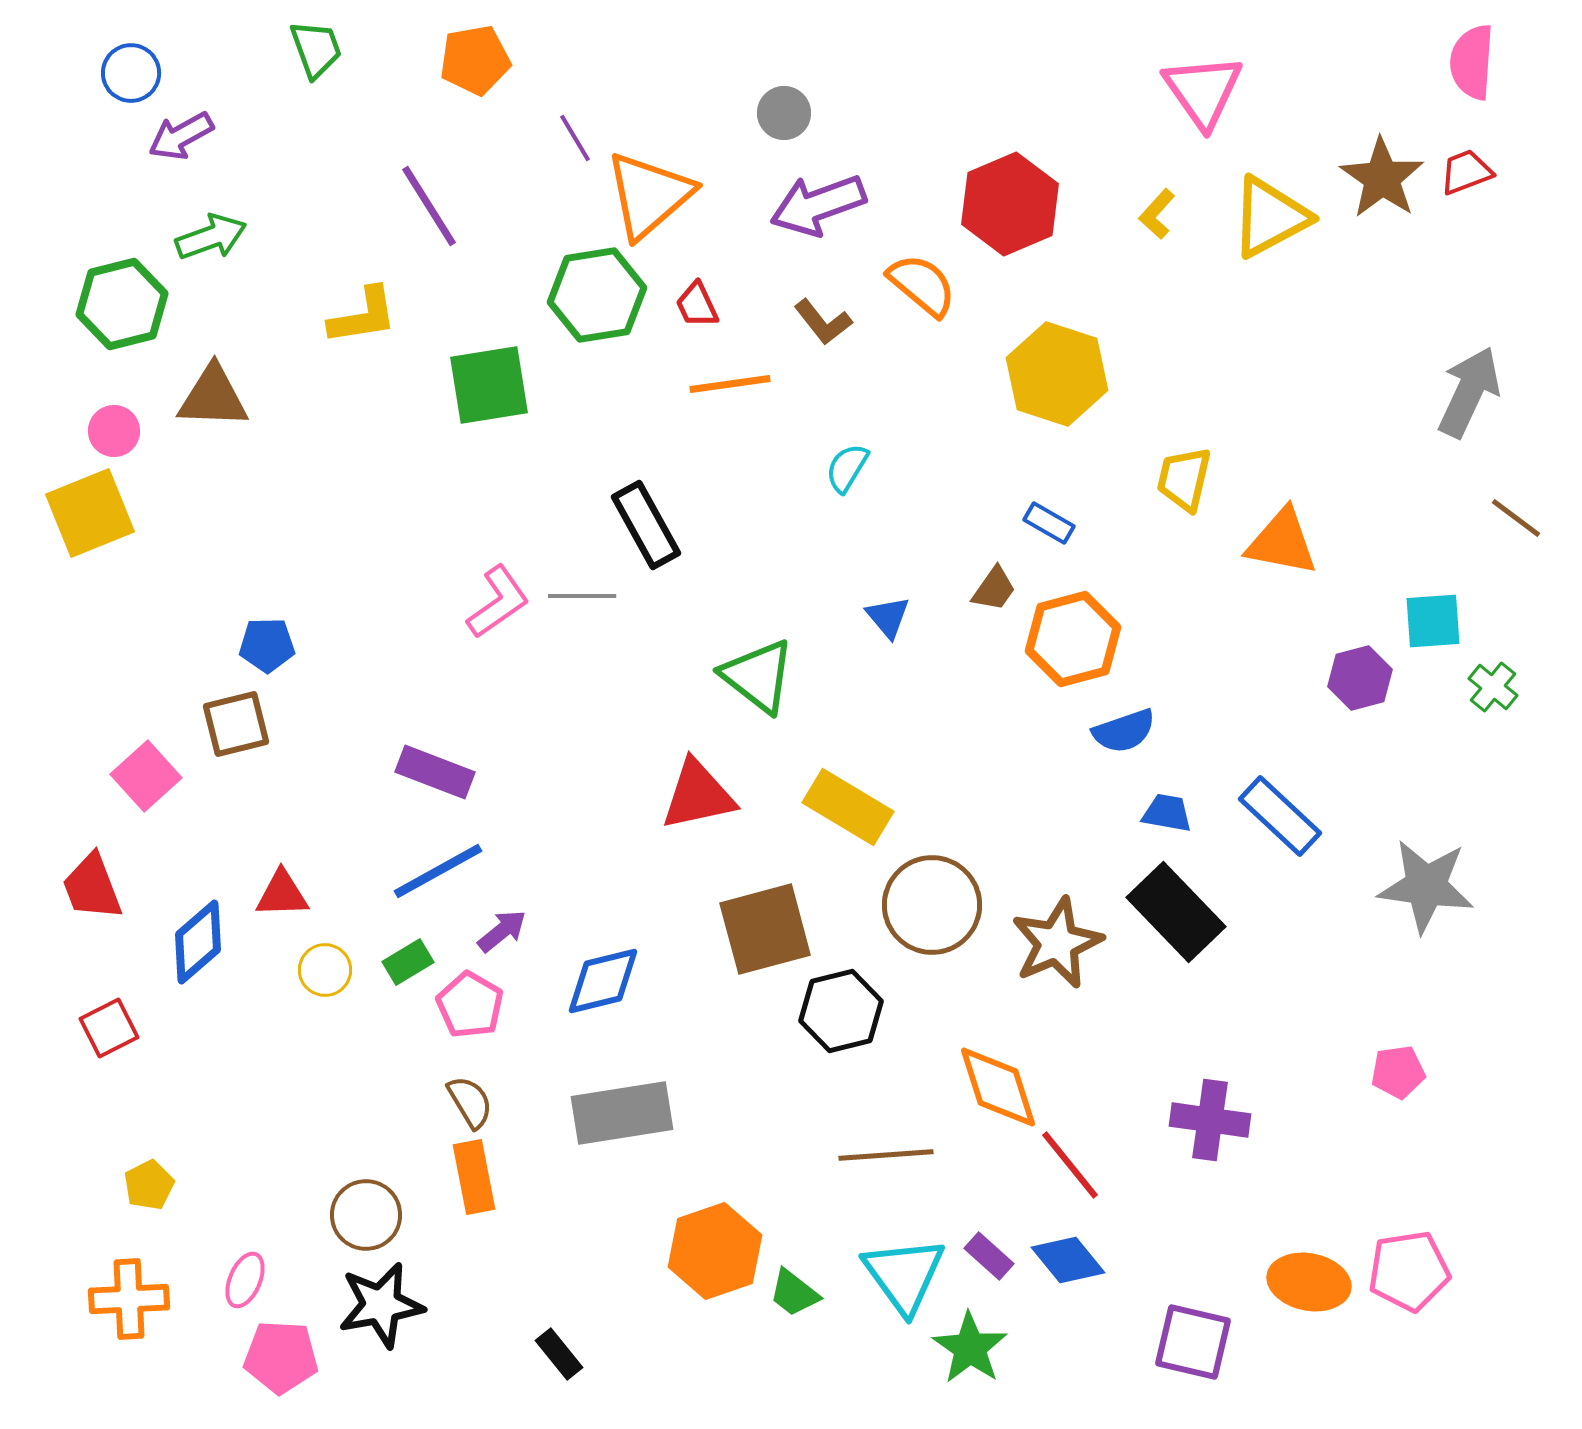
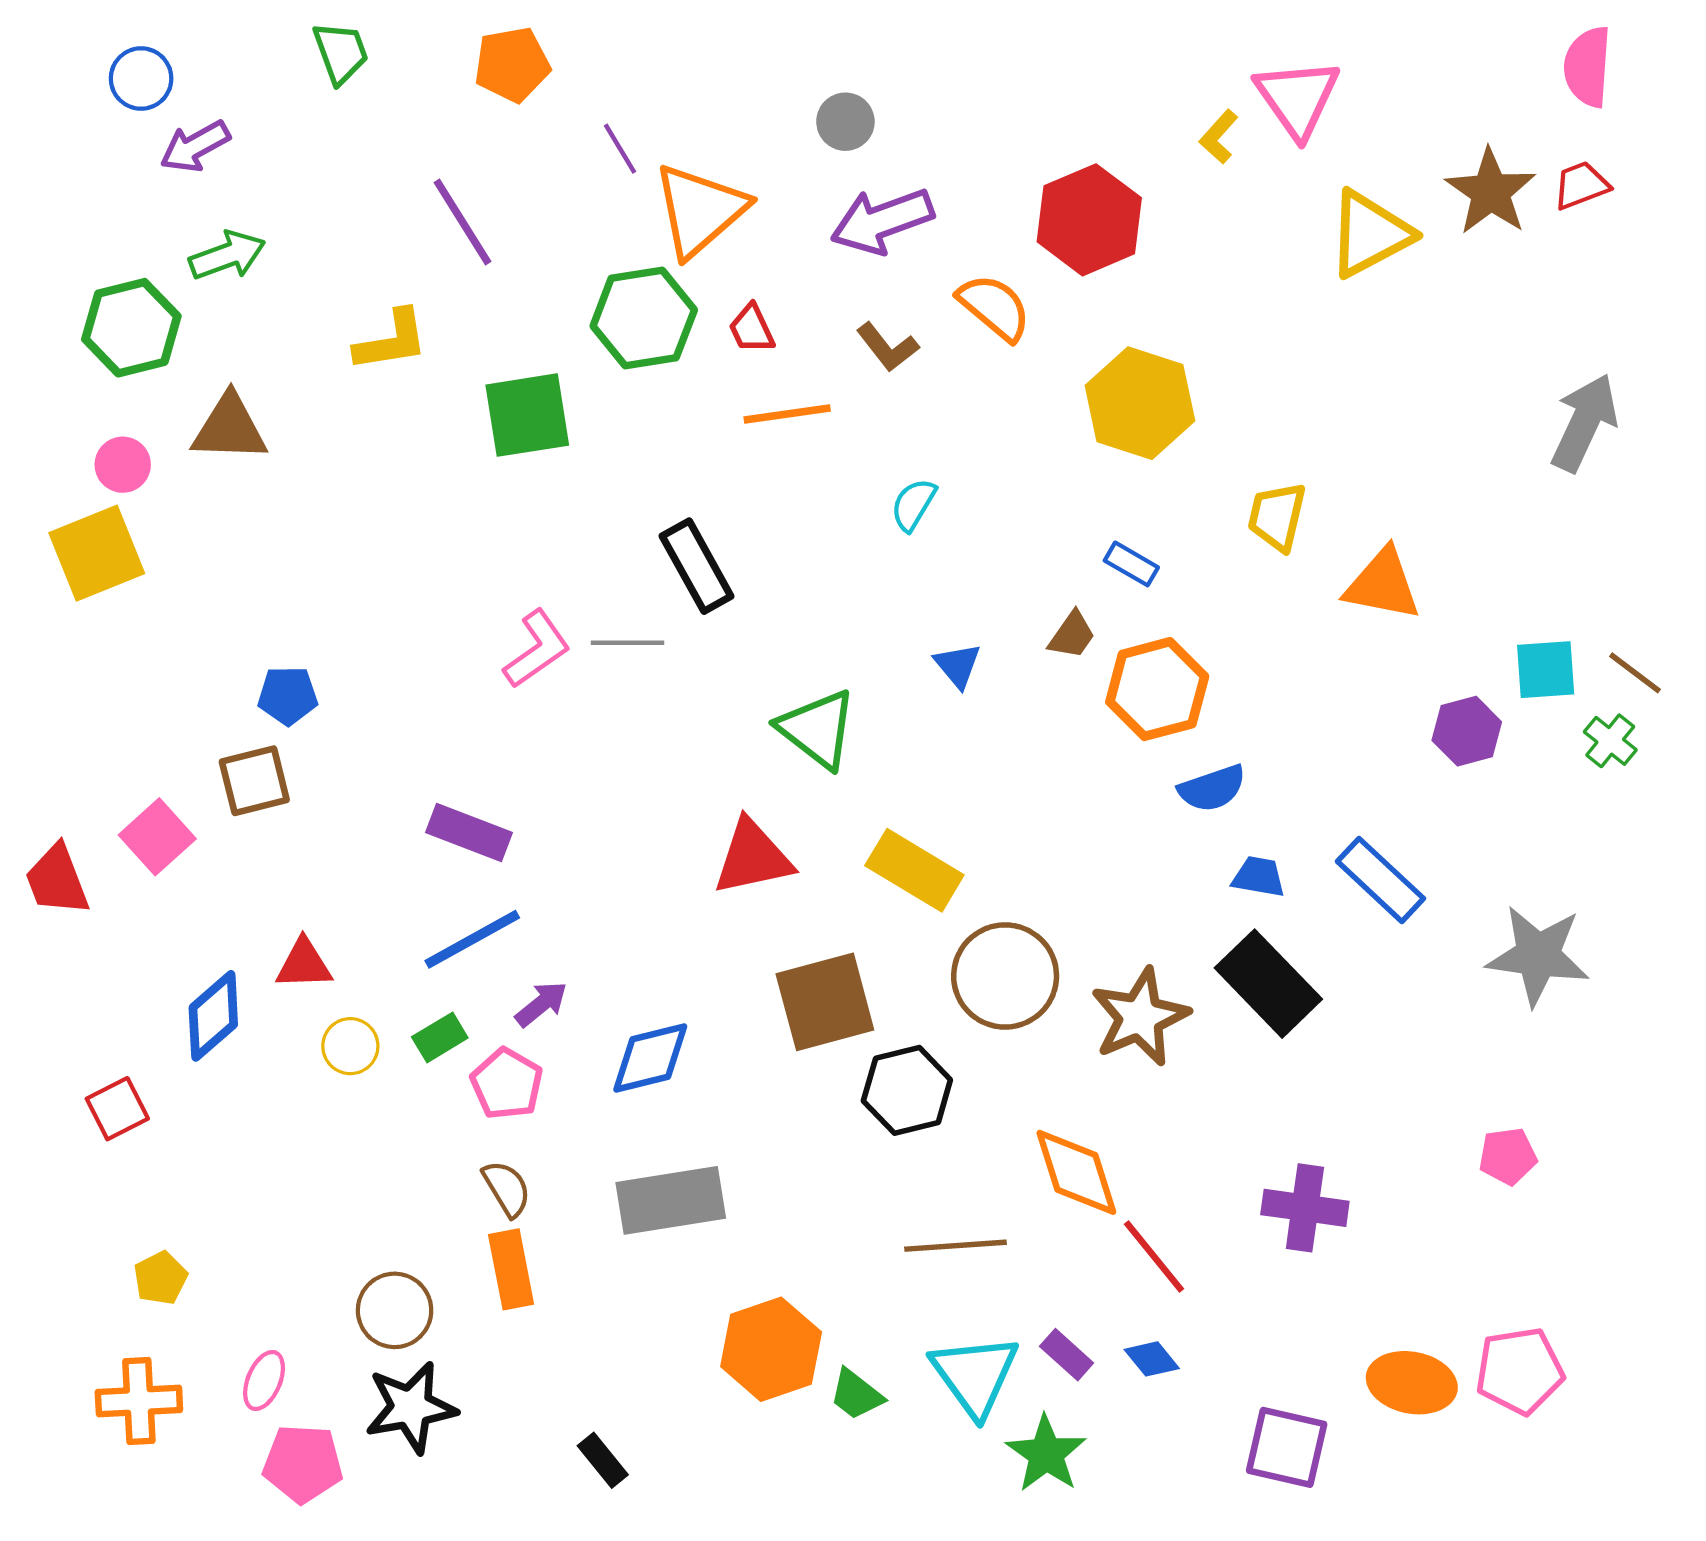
yellow L-shape: (1157, 214) -> (1219, 137), moved
brown line: (1516, 518) -> (1635, 673), moved
red trapezoid: (92, 887) -> (57, 880), moved
blue diamond: (1068, 1260) -> (1152, 1359), size x0.7

